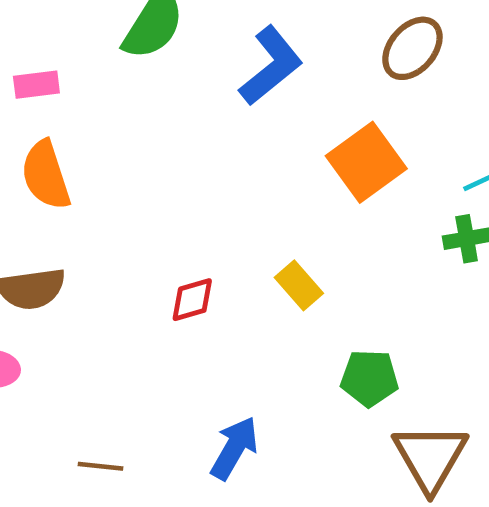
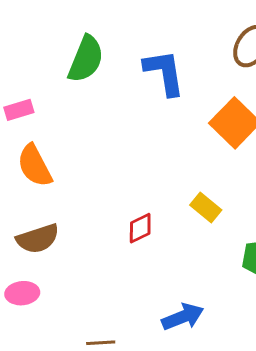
blue L-shape: (271, 66) -> (164, 73), turned -50
blue arrow: (234, 448) -> (183, 317), turned 48

